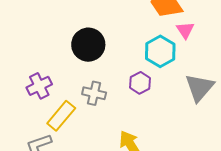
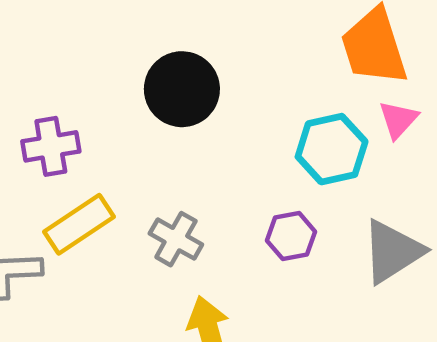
purple hexagon: (140, 83) -> (291, 236), moved
gray cross: (94, 93) -> (176, 239), moved

